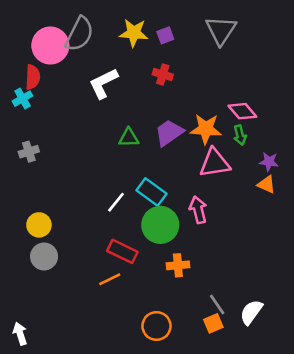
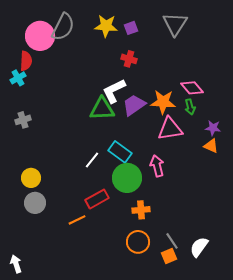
white L-shape: (103, 83) -> (114, 91), moved
green triangle: (129, 138) -> (102, 109), size x1.5
red rectangle: (122, 251) -> (97, 199), turned -55
orange line: (110, 279) -> (77, 220), moved
orange circle: (156, 326) -> (138, 242), moved

